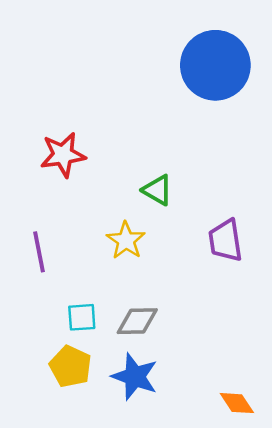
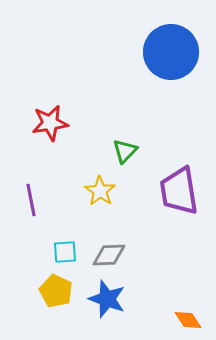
green triangle: (157, 190) -> (125, 151), turned 44
purple trapezoid: (225, 240) -> (179, 191), size x1.4

